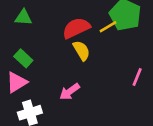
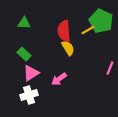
red semicircle: (76, 28) -> (64, 31), turned -70
pink triangle: (17, 82) -> (31, 73), moved

